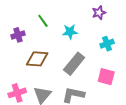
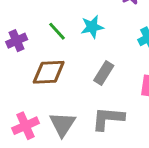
green line: (43, 21) -> (57, 31), moved
gray rectangle: (74, 64) -> (104, 73), size x0.7

